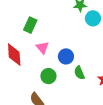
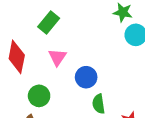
green circle: (48, 76) -> (39, 96), moved

